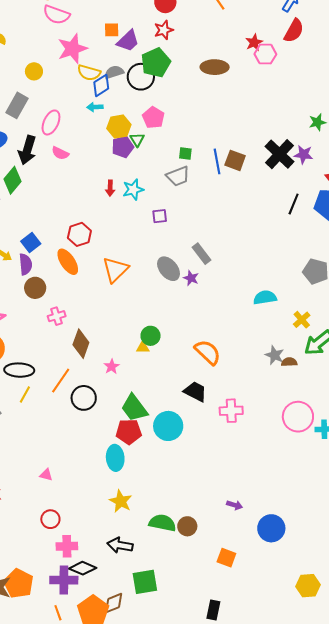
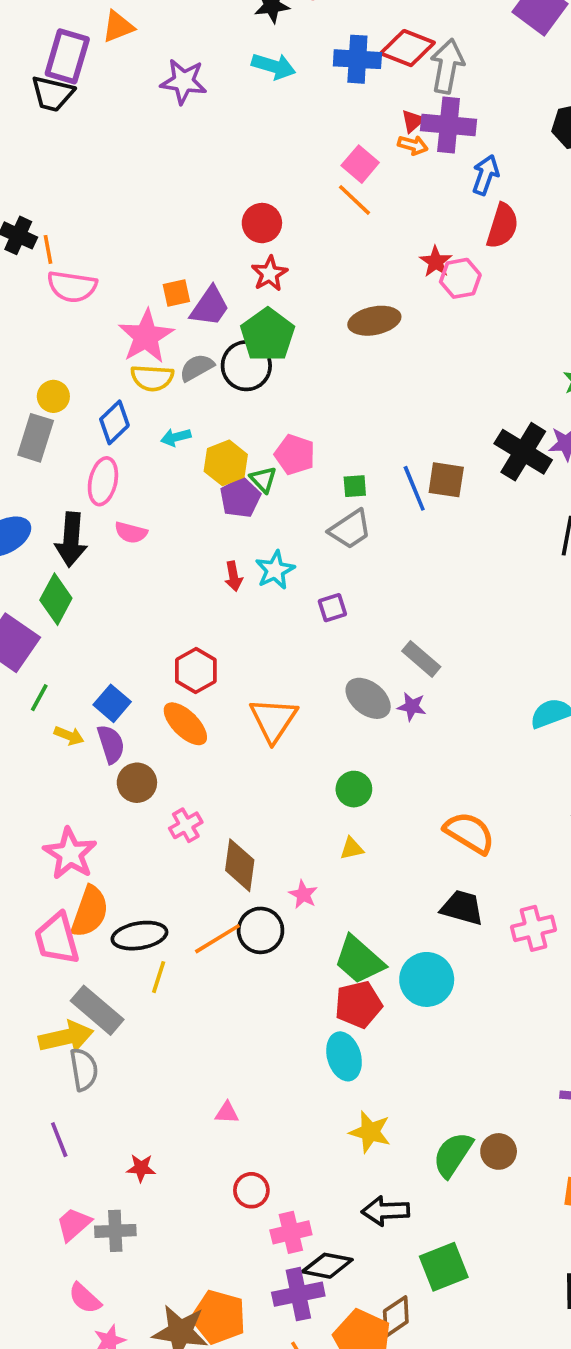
pink star: (72, 49) -> (146, 336), moved
blue diamond: (101, 85) -> (114, 422), moved
gray rectangle: (17, 105) -> (36, 438), moved
pink pentagon: (153, 118) -> (295, 454), moved
green circle: (151, 336) -> (354, 789), moved
orange line: (61, 381) -> (217, 939), turned 36
black circle: (84, 398) -> (261, 930), moved
green semicircle: (162, 523) -> (453, 1155), turned -56

